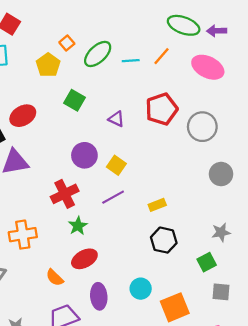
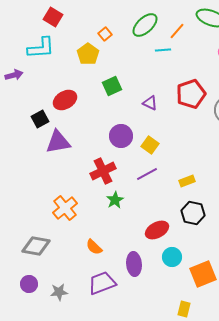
green ellipse: (98, 54) -> (145, 25), moved
orange line: (162, 56) -> (177, 31), moved
green square: (75, 100) -> (112, 86), turned 36
orange cross: (23, 235) -> (65, 208), turned -30
red ellipse: (84, 259) -> (157, 230), moved

